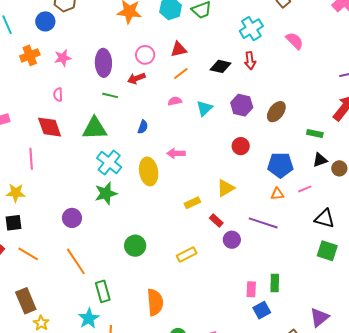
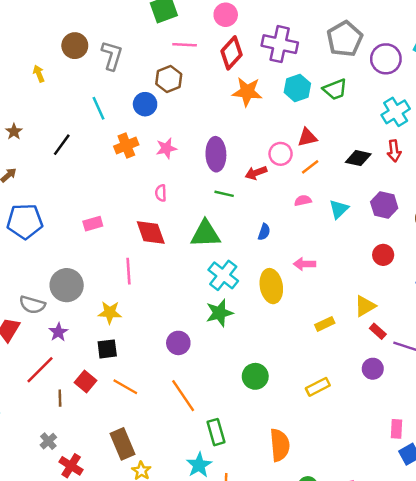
pink circle: (145, 55) -> (281, 154), moved
red rectangle: (216, 221) -> (378, 331), moved

